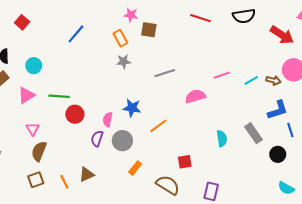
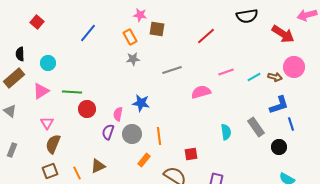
red line: (201, 18) -> (206, 36), moved, turned -60
orange line: (158, 126) -> (159, 136), moved, turned -60

